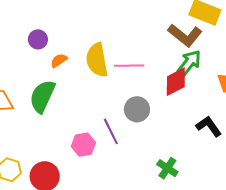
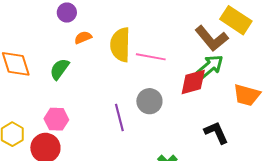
green semicircle: (42, 96) -> (60, 69), size x0.7
pink hexagon: (83, 145) -> (56, 119), moved

